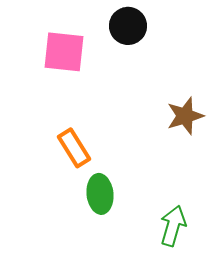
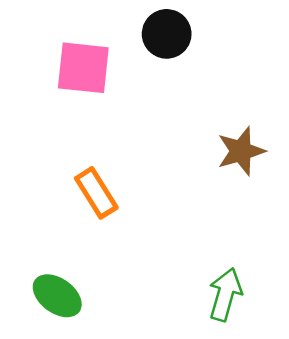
green ellipse: (100, 194) -> (57, 296), moved, turned -48

